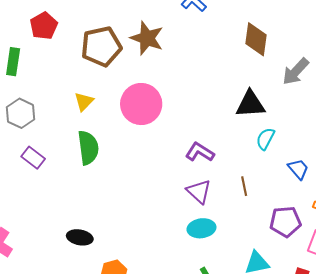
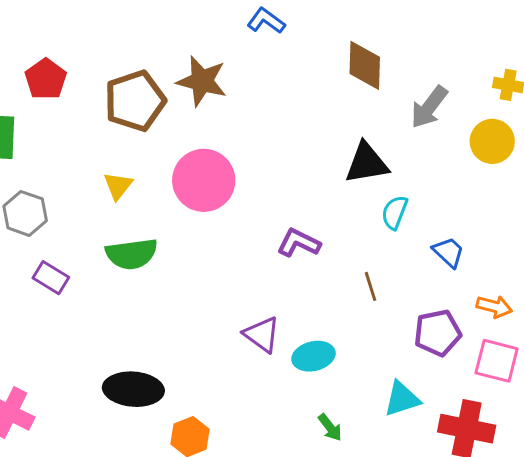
green semicircle: (88, 148) -> (132, 254), turned 96
purple triangle: (199, 191) -> (262, 334), moved
black ellipse: (80, 237) -> (133, 389), size x1.5

